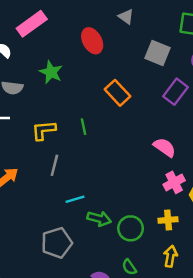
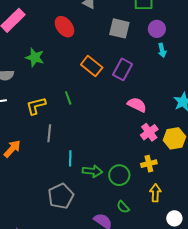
purple rectangle: (176, 92) -> (123, 69), moved
cyan line: (75, 199) -> (70, 158), turned -63

